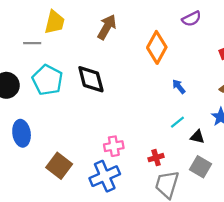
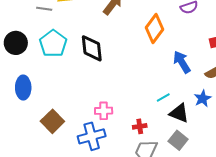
blue arrow: (179, 87) -> (182, 62), moved, size x1.6
black triangle: (197, 137) -> (179, 113), size x1.5

